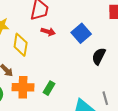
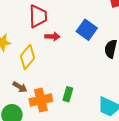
yellow diamond: (21, 45) -> (28, 57), turned 45

